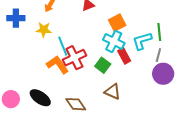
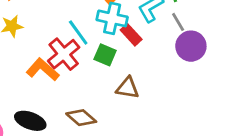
cyan line: (63, 46) -> (78, 32), moved
gray line: (158, 55) -> (178, 22), turned -32

